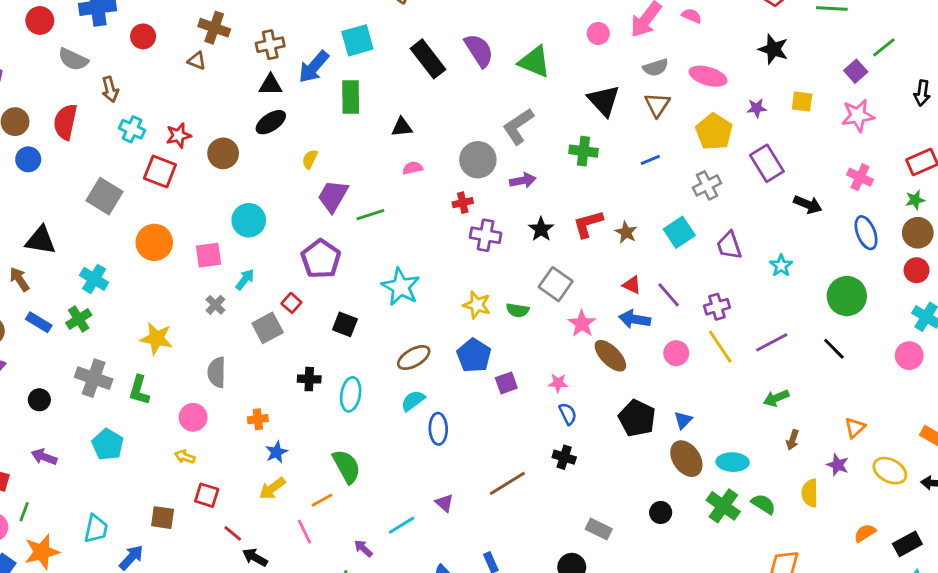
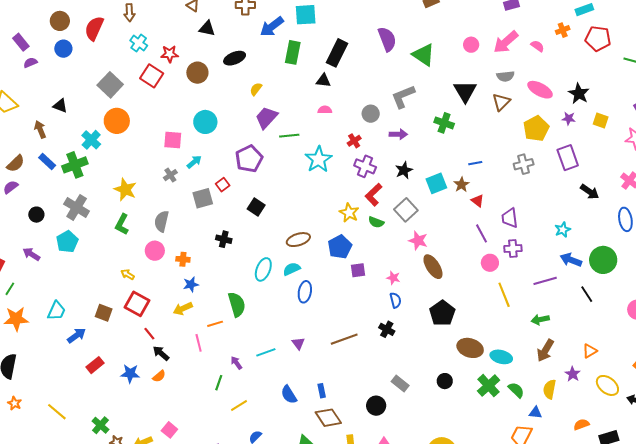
black star: (773, 49) -> (579, 94), moved
black rectangle: (428, 59) -> (337, 53), moved, turned 52
black triangle: (271, 85) -> (207, 28), moved
gray circle: (478, 160) -> (371, 114), size x0.7
blue line: (650, 160) -> (475, 163), moved
red cross: (463, 203) -> (354, 141), turned -32
red L-shape: (588, 224) -> (374, 195), moved, turned -40
cyan square: (679, 232) -> (436, 183), moved
black triangle: (41, 240) -> (60, 106), size x0.7
orange circle: (154, 242) -> (117, 121), moved
purple trapezoid: (729, 245) -> (510, 218), moved
red triangle: (632, 285) -> (478, 201), moved
cyan star: (401, 287) -> (319, 159), moved
green cross: (79, 319) -> (75, 165), size x1.4
blue arrow: (635, 319) -> (571, 260), moved
pink star: (582, 324) -> (418, 241), turned -30
yellow line: (720, 347) -> (504, 295), moved
pink circle: (676, 353) -> (490, 263), moved
green L-shape: (139, 390) -> (122, 224), moved
cyan ellipse: (351, 394) -> (263, 269), moved
pink circle: (193, 417) -> (155, 251), moved
blue triangle: (683, 420) -> (535, 413), moved, turned 40
brown arrow: (793, 440) -> (545, 350), size x1.6
cyan pentagon: (108, 444) -> (67, 242), moved
brown ellipse: (686, 459) -> (470, 348), turned -50
red square: (207, 495) -> (137, 304), size x1.4

